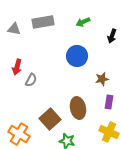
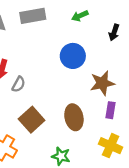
brown star: (102, 79) -> (102, 83), size x1.5
brown square: (50, 119) -> (32, 120), moved

